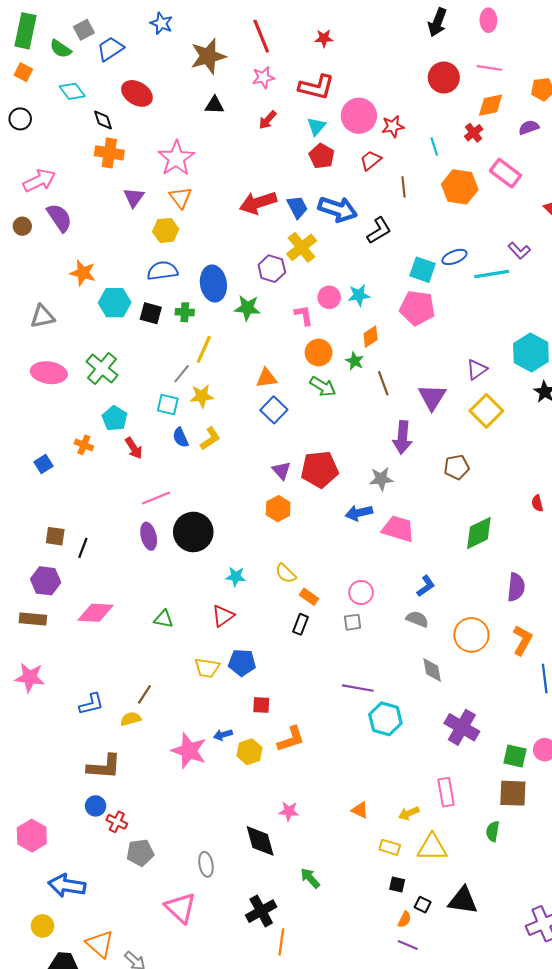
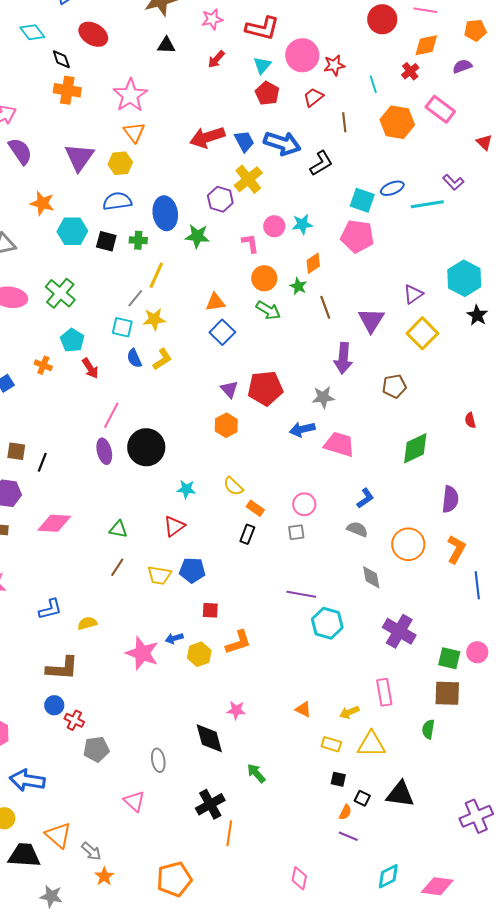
purple triangle: (134, 197) -> (79, 157), moved, size x1.5
pink line: (156, 498) -> (111, 415), turned -40
brown line: (144, 694) -> (117, 567), moved
pink triangle: (181, 908) -> (134, 801), size x0.7

